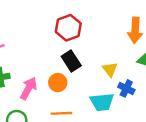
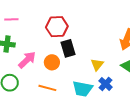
red hexagon: (68, 28) -> (57, 27), moved

